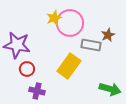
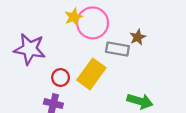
red circle: (27, 69) -> (61, 77), moved

